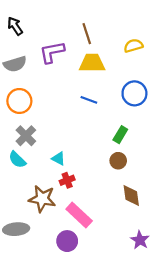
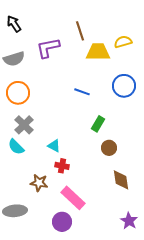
yellow trapezoid: (92, 63) -> (98, 52), moved
green rectangle: (120, 135) -> (98, 124), moved
red cross: (67, 180) -> (62, 166), turned 32
brown star: (42, 199) -> (39, 183), size x0.7

